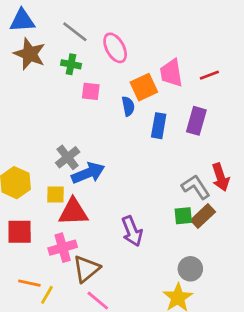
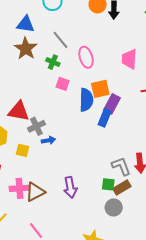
pink trapezoid: (171, 73) -> (129, 59), moved
blue semicircle: (128, 106) -> (86, 100), size x1.6
purple rectangle: (196, 121) -> (112, 104), moved
blue arrow: (88, 173) -> (48, 140), size x0.6
red triangle: (73, 212) -> (19, 111), moved
brown triangle: (86, 269) -> (35, 192), moved
gray circle: (190, 269) -> (114, 207), moved

